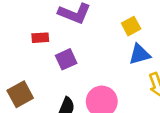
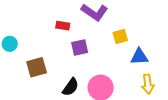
yellow square: (131, 26) -> (120, 37), moved

